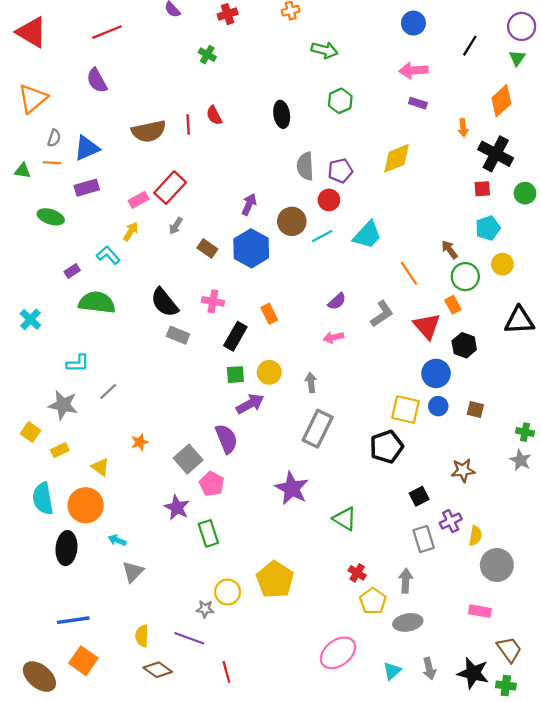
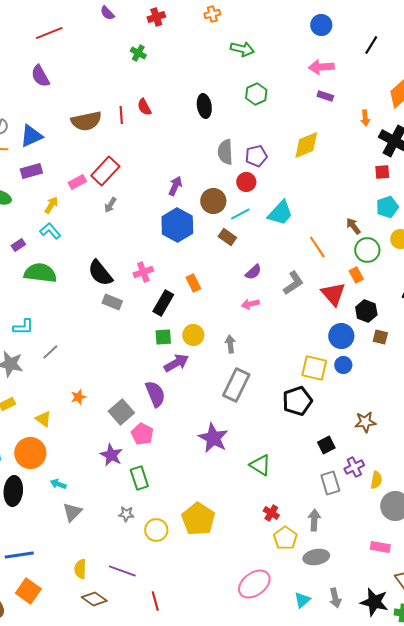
yellow arrow: (131, 232) -> (51, 205), moved
brown rectangle: (207, 248) -> (227, 237), moved
pink cross: (213, 301) -> (143, 272), turned -30
brown square: (475, 410) -> (380, 337), moved
gray star: (205, 609) -> (126, 514), moved

